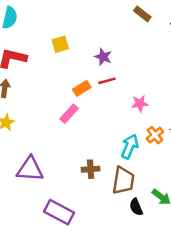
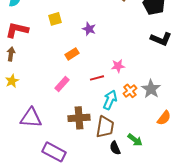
red line: (107, 81) -> (97, 78), moved
pink rectangle: (69, 114) -> (62, 84), moved
brown cross: (91, 169) -> (79, 118), size x1.5

